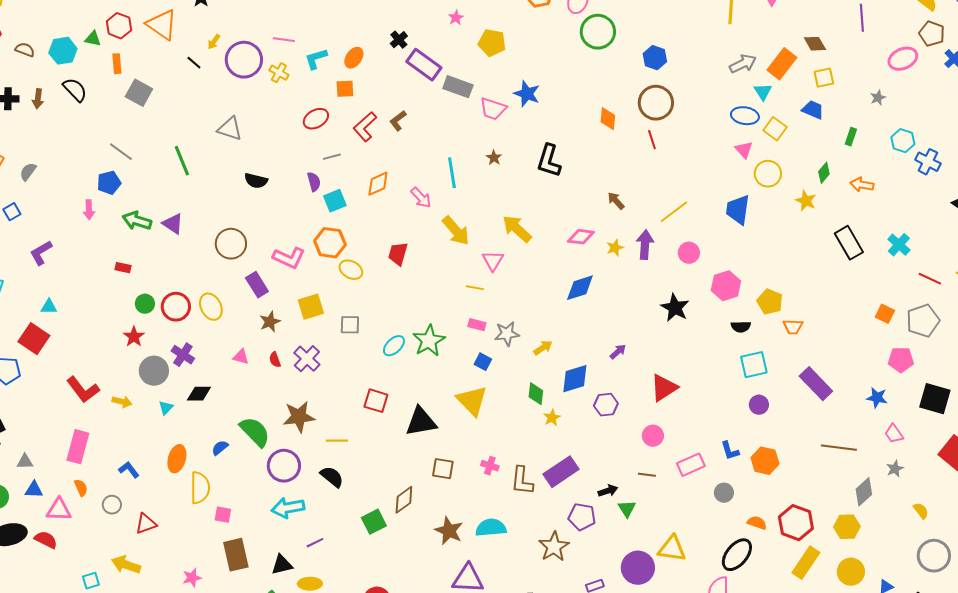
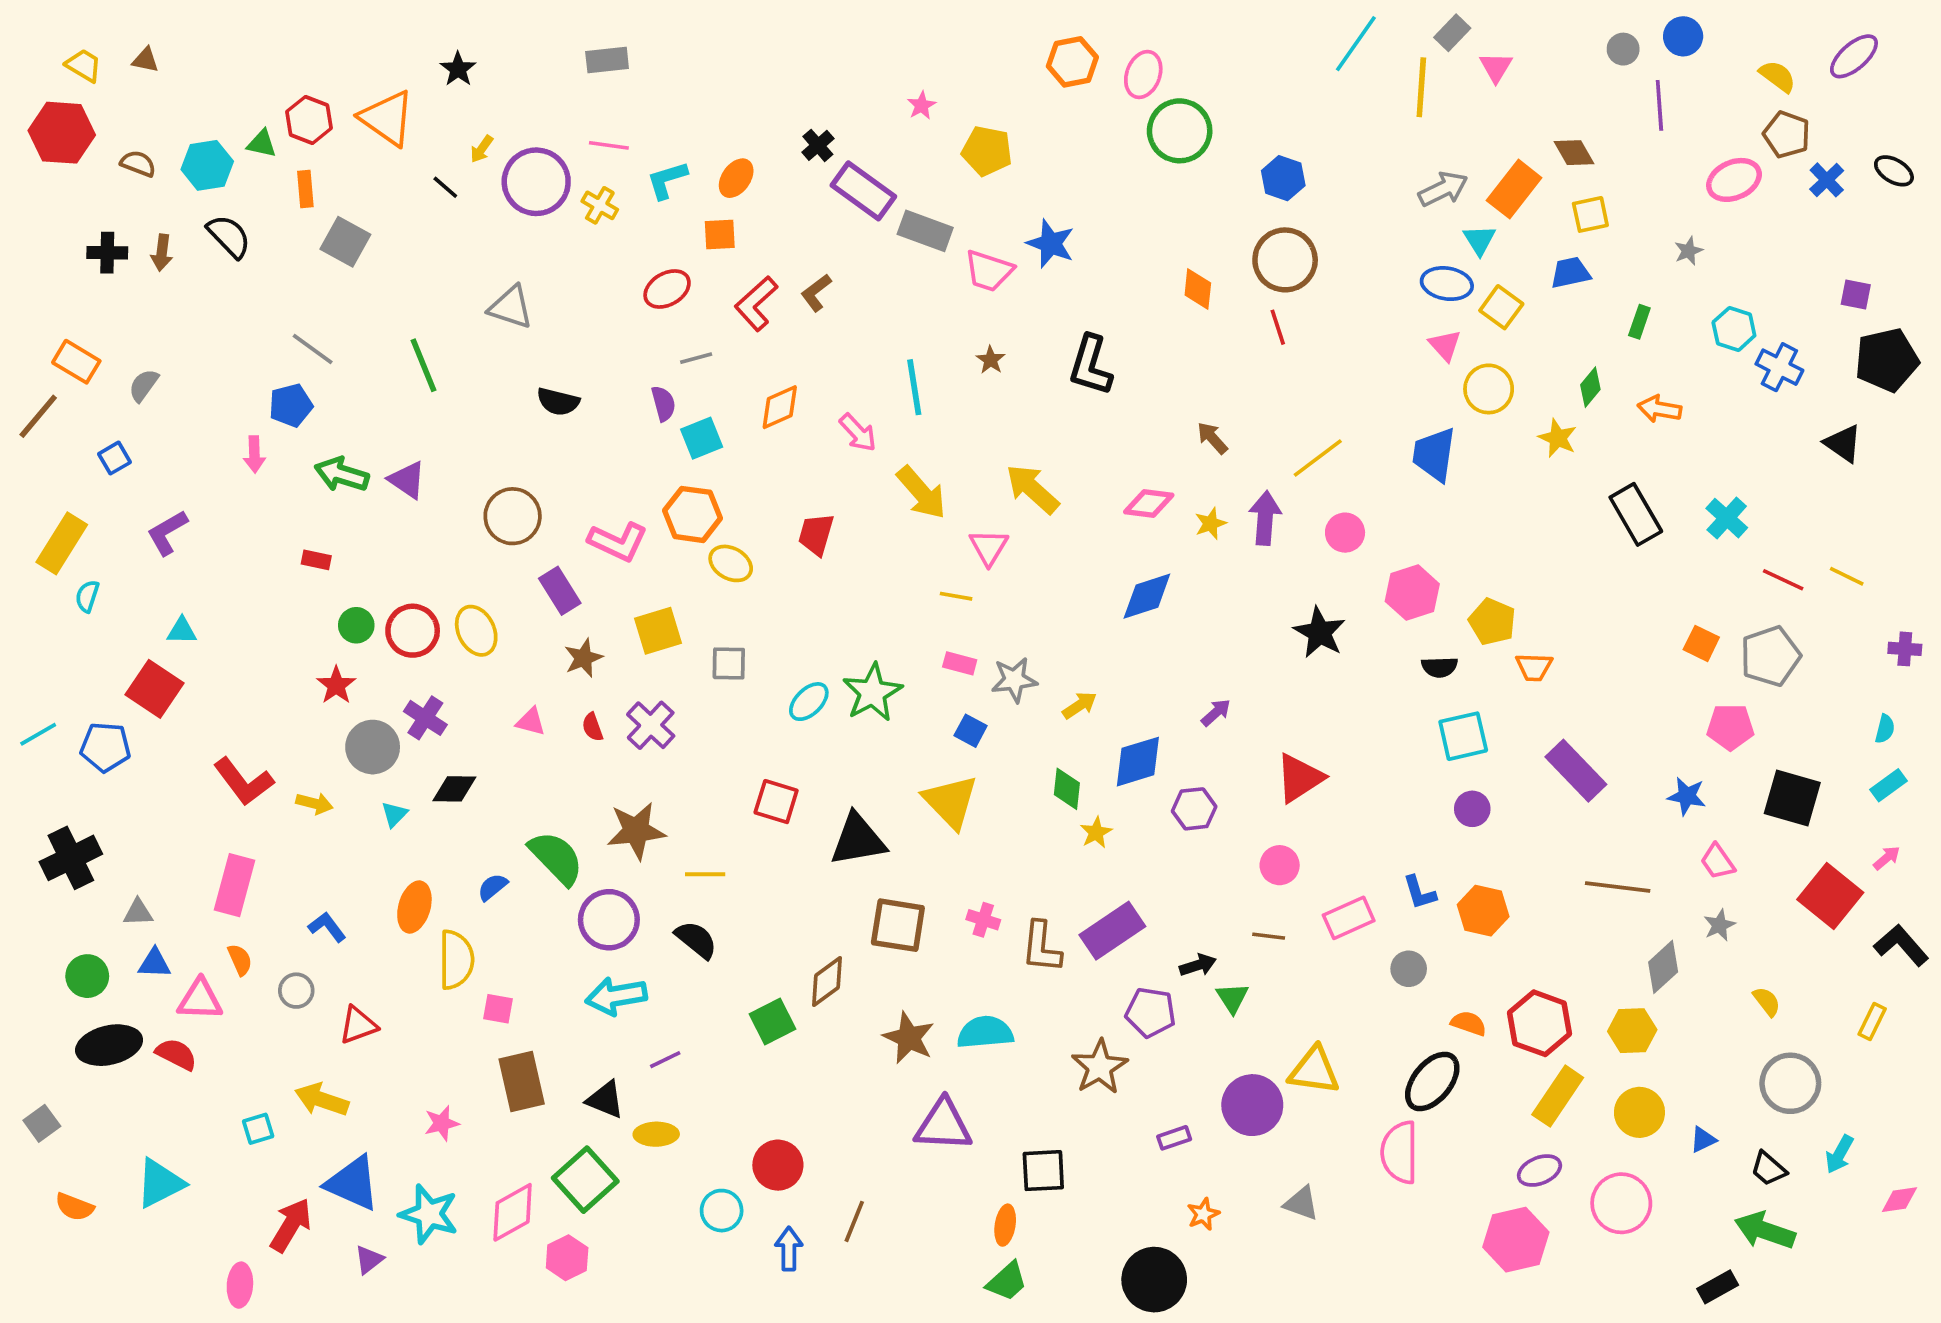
blue trapezoid: (813, 110) -> (1570, 273), turned -35
brown square: (443, 469) -> (898, 925), size x1.4
black triangle: (282, 565) -> (605, 1100), turned 35

